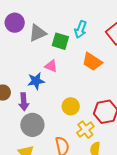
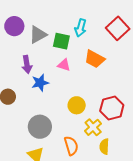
pink triangle: (51, 66) -> (64, 65), moved
purple arrow: (24, 102) -> (27, 64), moved

